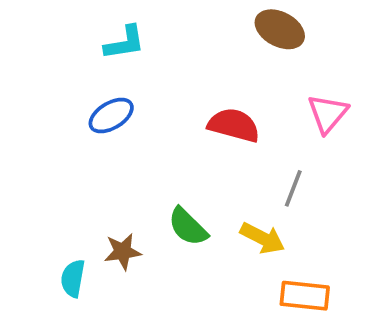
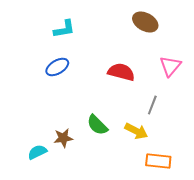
cyan semicircle: (73, 278) -> (37, 152), turned 54

